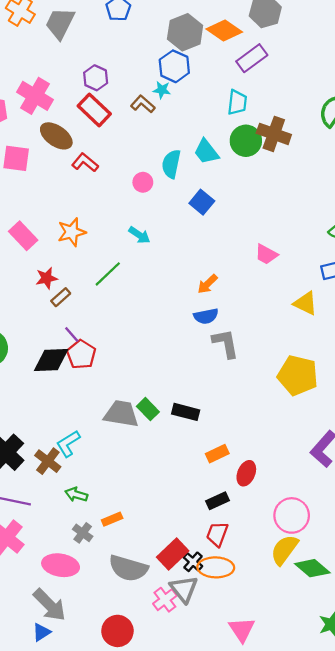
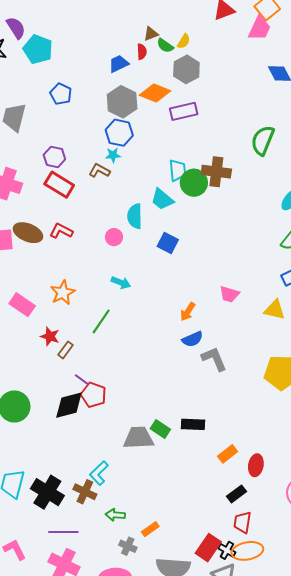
purple rectangle: (252, 58) -> (184, 111), turned 36
cyan trapezoid: (237, 102) -> (178, 170), moved
brown ellipse: (56, 136) -> (28, 233), moved
pink trapezoid: (266, 254) -> (229, 294), moved
red star: (47, 278) -> (50, 336), turned -30

